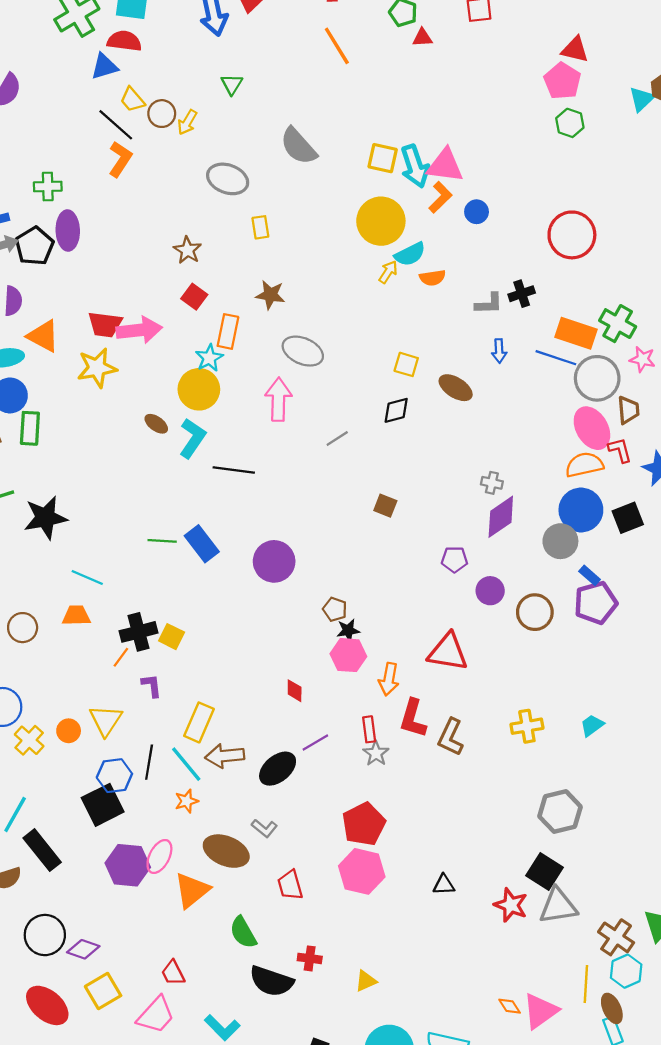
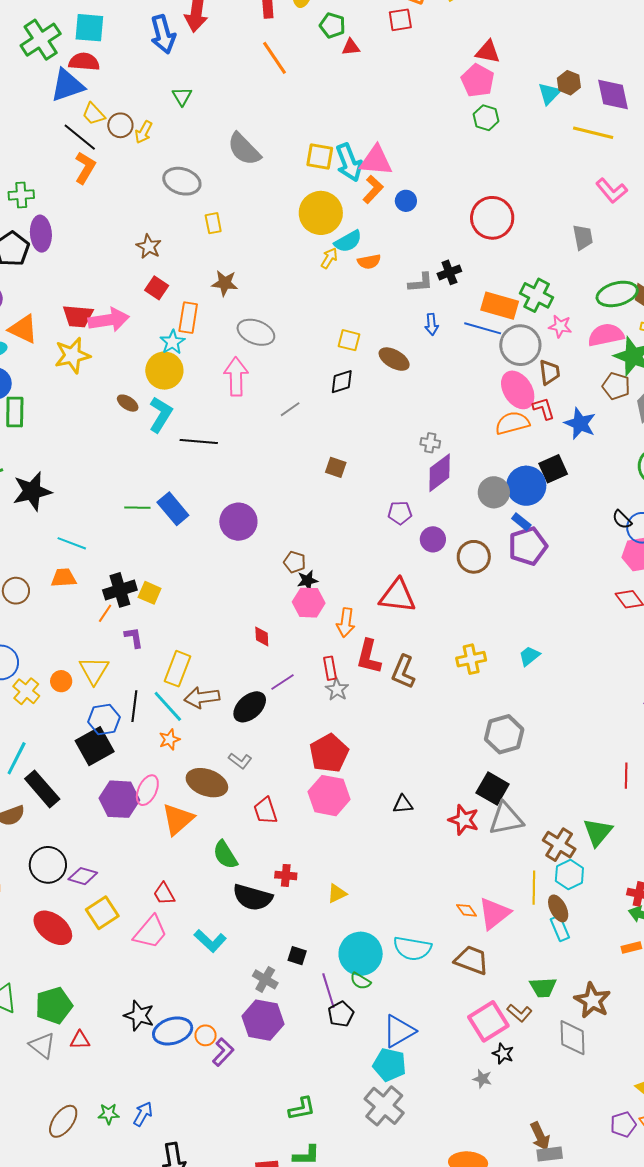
blue triangle: (104, 66) -> (67, 85), size x1.4
blue circle: (581, 510) -> (526, 486), moved

